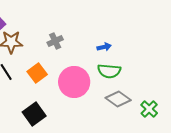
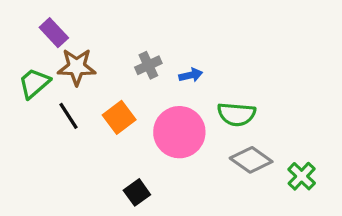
blue arrow: (104, 47) -> (191, 75), moved
black square: (34, 114) -> (137, 192), moved, size x0.7

